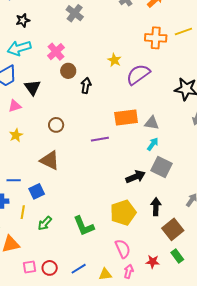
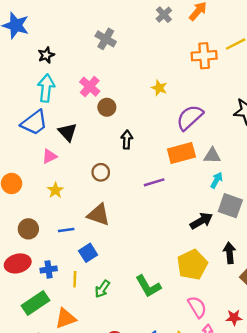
cyan arrow: (19, 48) -> (46, 88), turned 120
purple semicircle: (138, 74) -> (190, 117), moved
black arrow: (86, 86) -> (127, 140), moved
blue line: (14, 180) -> (66, 230), moved

